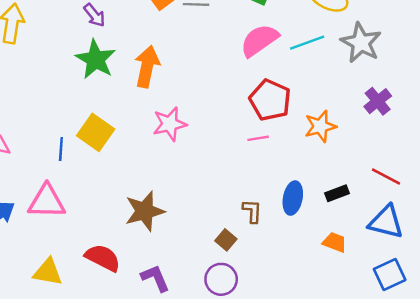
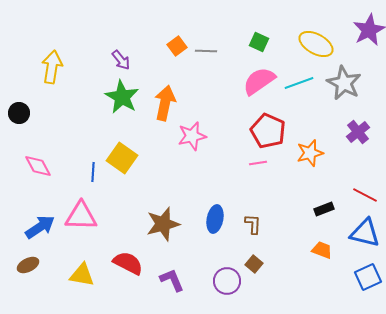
pink star: (170, 124) -> (192, 136), moved
blue ellipse: (293, 198) -> (215, 219), moved
brown square: (226, 240) -> (254, 264), moved

